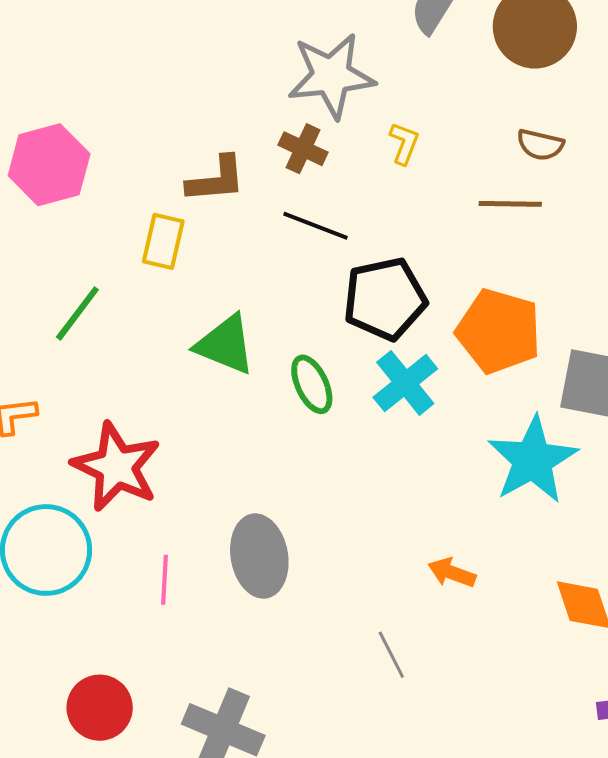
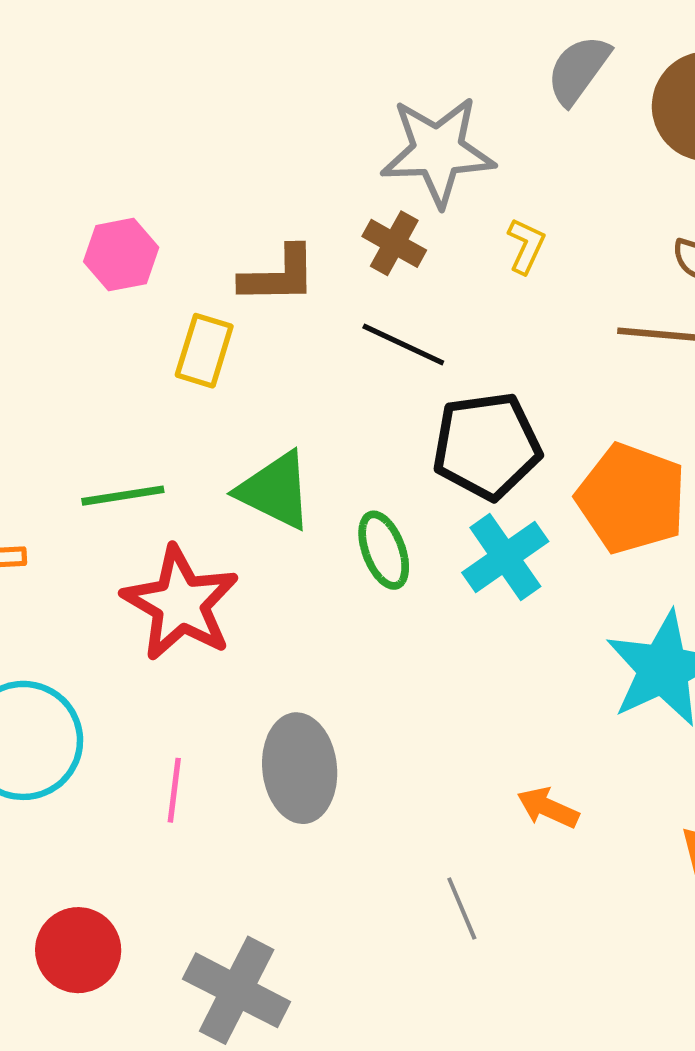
pink hexagon: (49, 165) -> (121, 255), moved, size x0.7
green line: (77, 313) -> (123, 496), moved, turned 40
red star: (116, 467) -> (180, 603), moved

